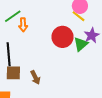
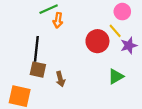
yellow line: (79, 16) -> (115, 31), moved
green triangle: (81, 44) -> (116, 77), moved

